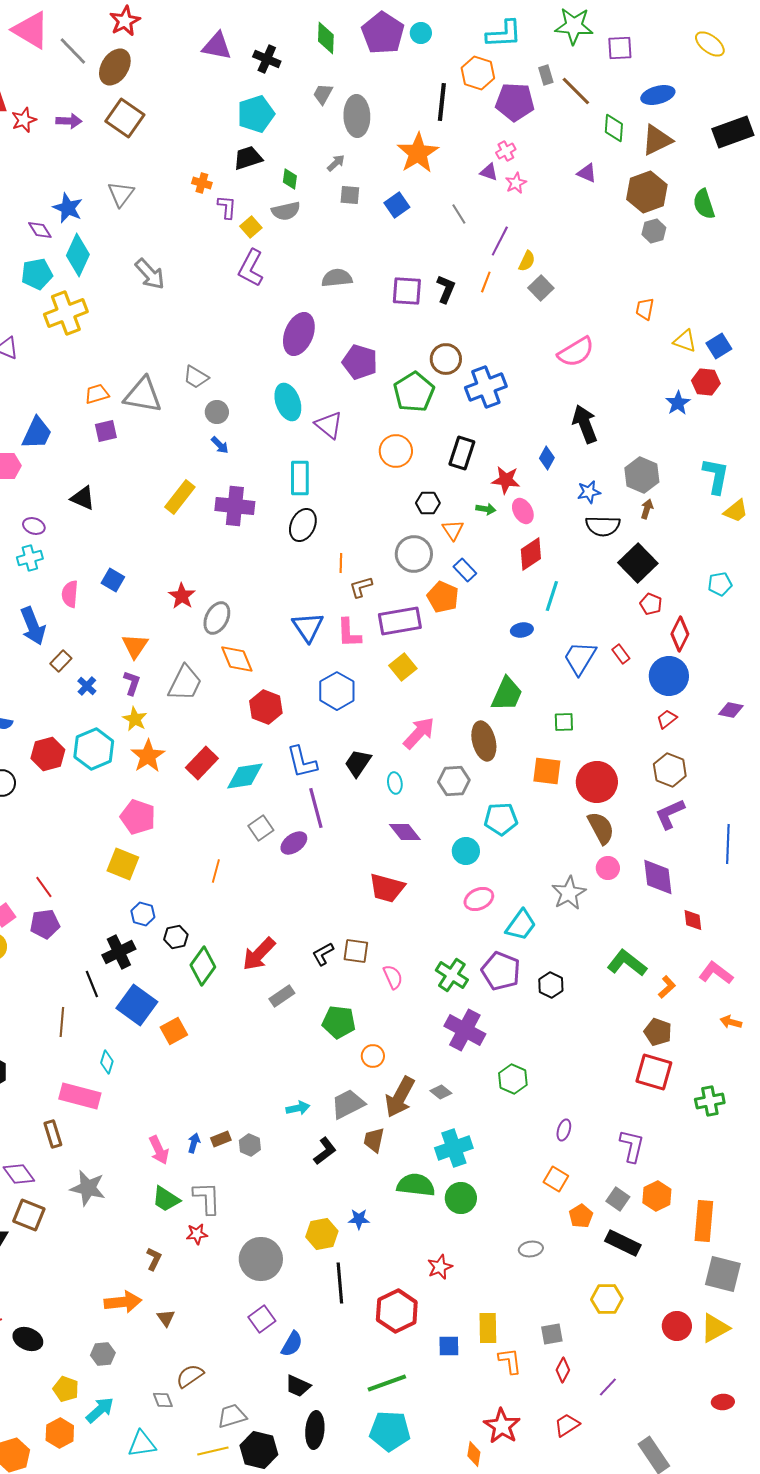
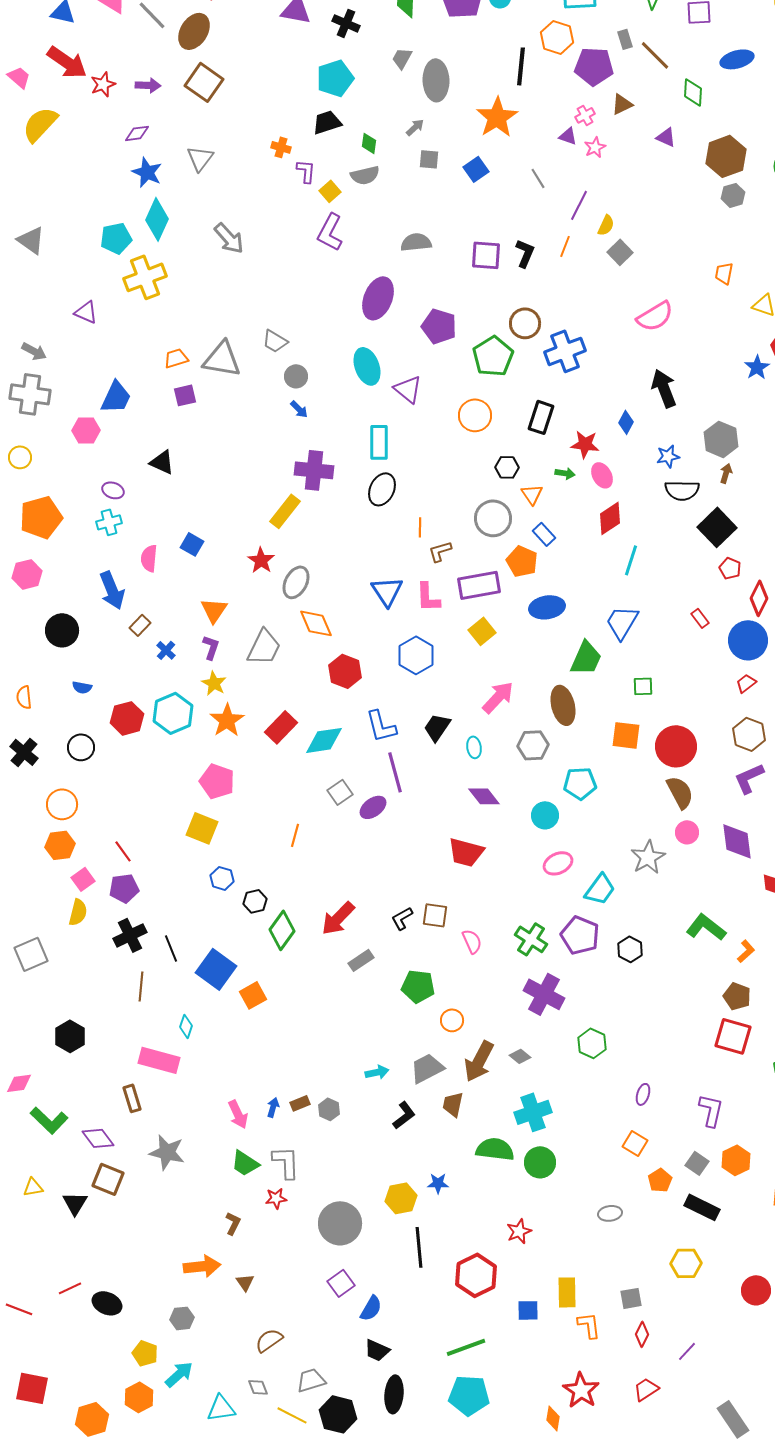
brown triangle: (657, 140) -> (622, 104), moved, size x0.7
purple diamond: (40, 230) -> (137, 133), moved, turned -65
yellow rectangle: (180, 497) -> (285, 511), moved
blue ellipse: (522, 630) -> (547, 607), moved, size x1.6
blue trapezoid: (580, 658) -> (622, 622), moved
black cross: (119, 952) -> (130, 935), moved
gray diamond: (163, 1400) -> (258, 1387), moved
yellow line: (213, 1451) -> (292, 1415), turned 40

